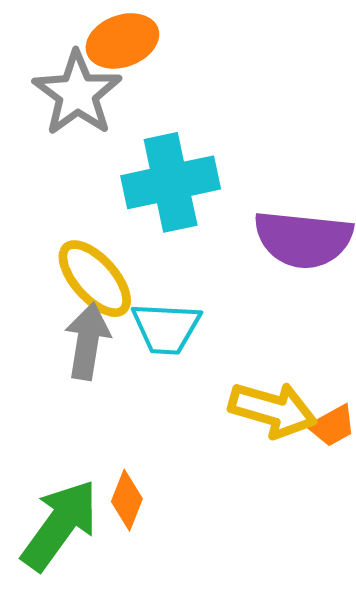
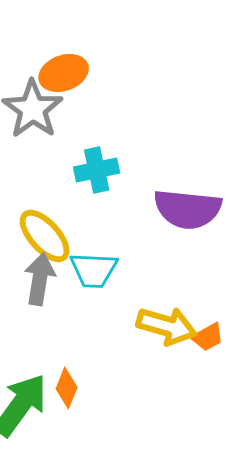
cyan cross: (171, 182) -> (97, 170), size x0.7

